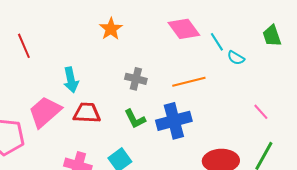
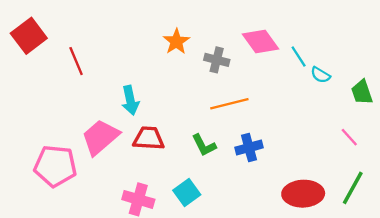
green trapezoid: (272, 36) -> (362, 92), moved
gray cross: (136, 79) -> (217, 60), moved
orange line: (189, 82) -> (229, 104), moved
blue cross: (174, 121) -> (249, 148), size x0.7

